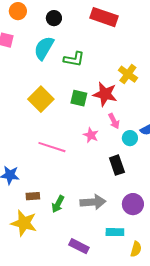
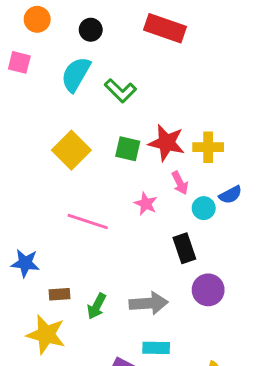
green L-shape: (74, 59) -> (120, 91), turned 35
yellow cross: (128, 74) -> (208, 147), moved, turned -36
purple circle: (133, 204) -> (208, 290), moved
cyan rectangle: (115, 232) -> (156, 348), moved

